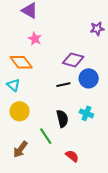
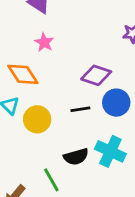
yellow circle: (20, 111) -> (37, 119), moved
cyan cross: (86, 113) -> (110, 151), size x1.5
black semicircle: (62, 119) -> (76, 157), turned 84

